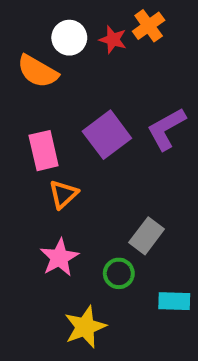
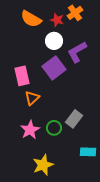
white circle: (69, 38) -> (54, 41), moved
orange semicircle: (38, 71) -> (31, 19), moved
purple L-shape: (166, 129) -> (77, 52), moved
green circle: (119, 273) -> (54, 128), moved

